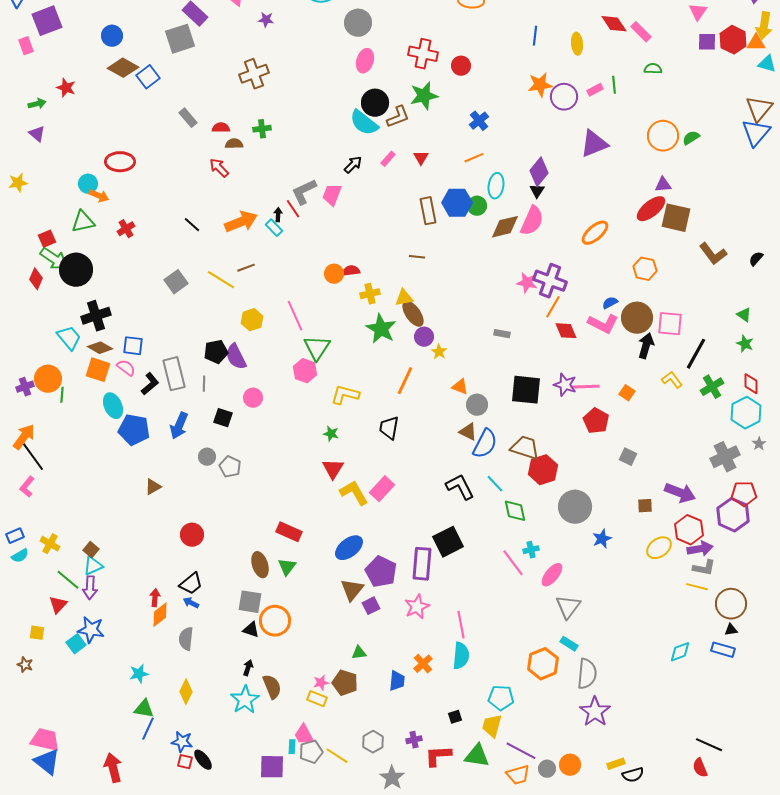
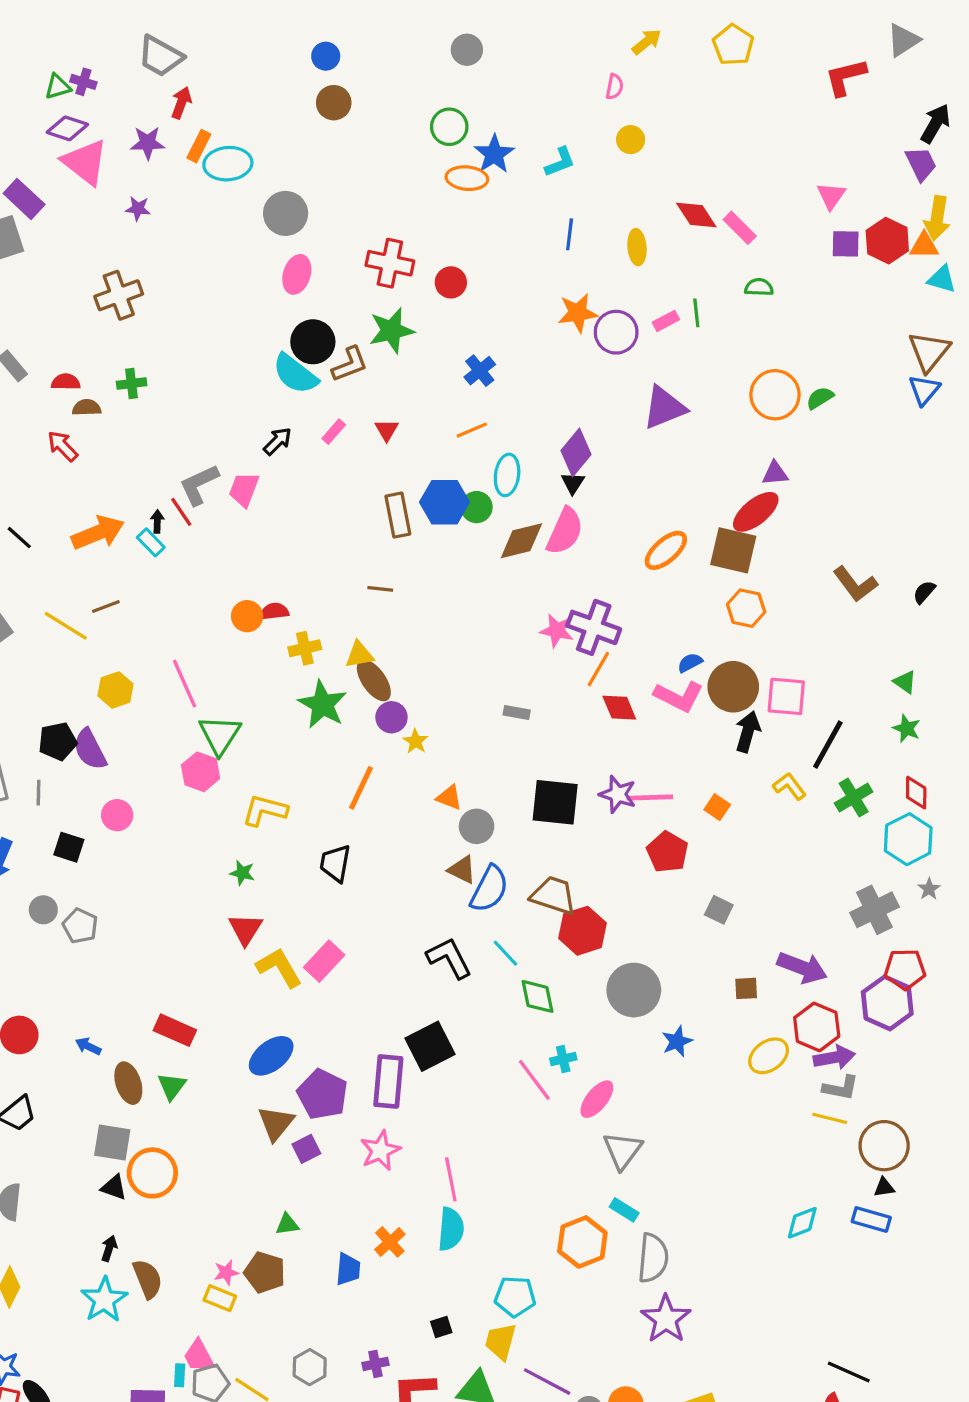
blue triangle: (756, 133) -> (924, 390), size x0.7
brown square: (676, 218) -> (733, 550), moved
blue arrow: (191, 603) -> (88, 1046), moved

